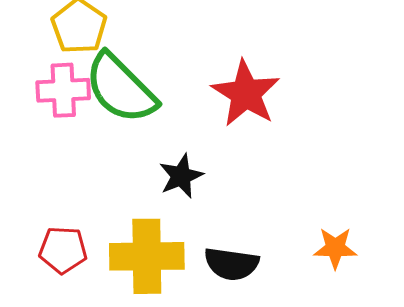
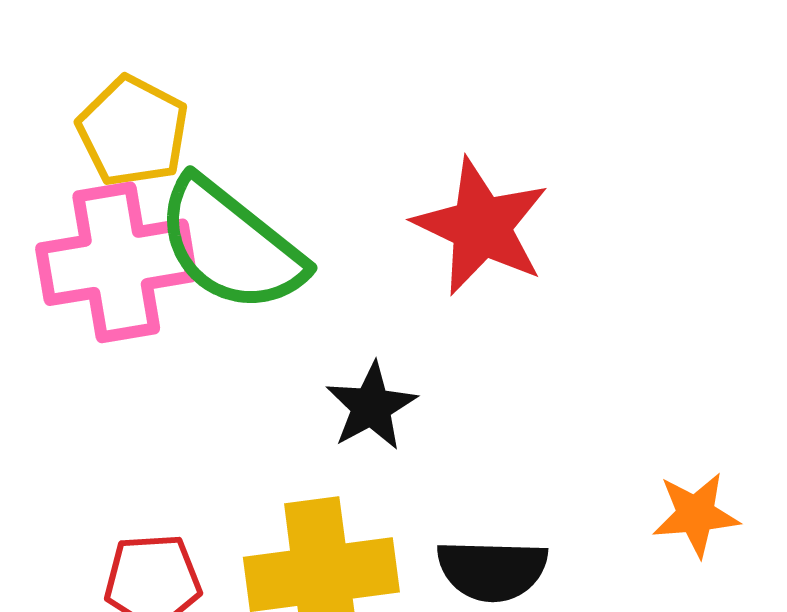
pink cross: (63, 90) -> (116, 262), size x1.4

